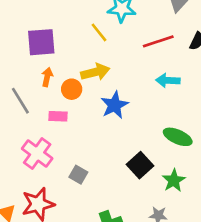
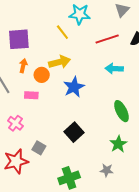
green ellipse: (178, 137) -> (121, 111), turned 40
pink cross: (37, 154) -> (15, 123), size x0.7
black square: (140, 165) -> (74, 132), moved
gray square: (78, 175) -> (39, 148), moved

